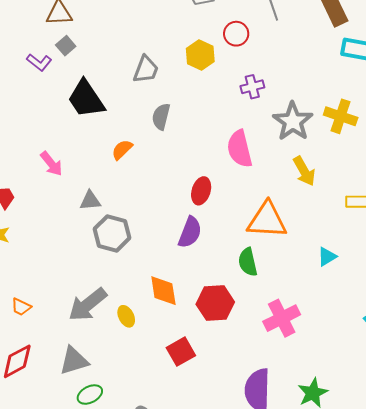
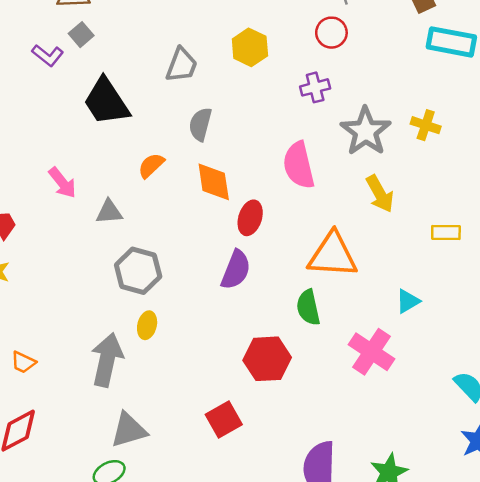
red circle: (236, 34) -> (331, 33), moved
yellow cross: (341, 116) -> (426, 125), size x0.7
gray triangle: (90, 201) -> (109, 212), moved
orange diamond: (163, 291) -> (214, 182), moved
gray arrow: (88, 305) -> (107, 360), turned 141
yellow ellipse: (126, 316) -> (147, 325), moved, turned 40
pink cross: (282, 318) -> (372, 352), moved, turned -30
gray triangle: (74, 361) -> (129, 430), moved

